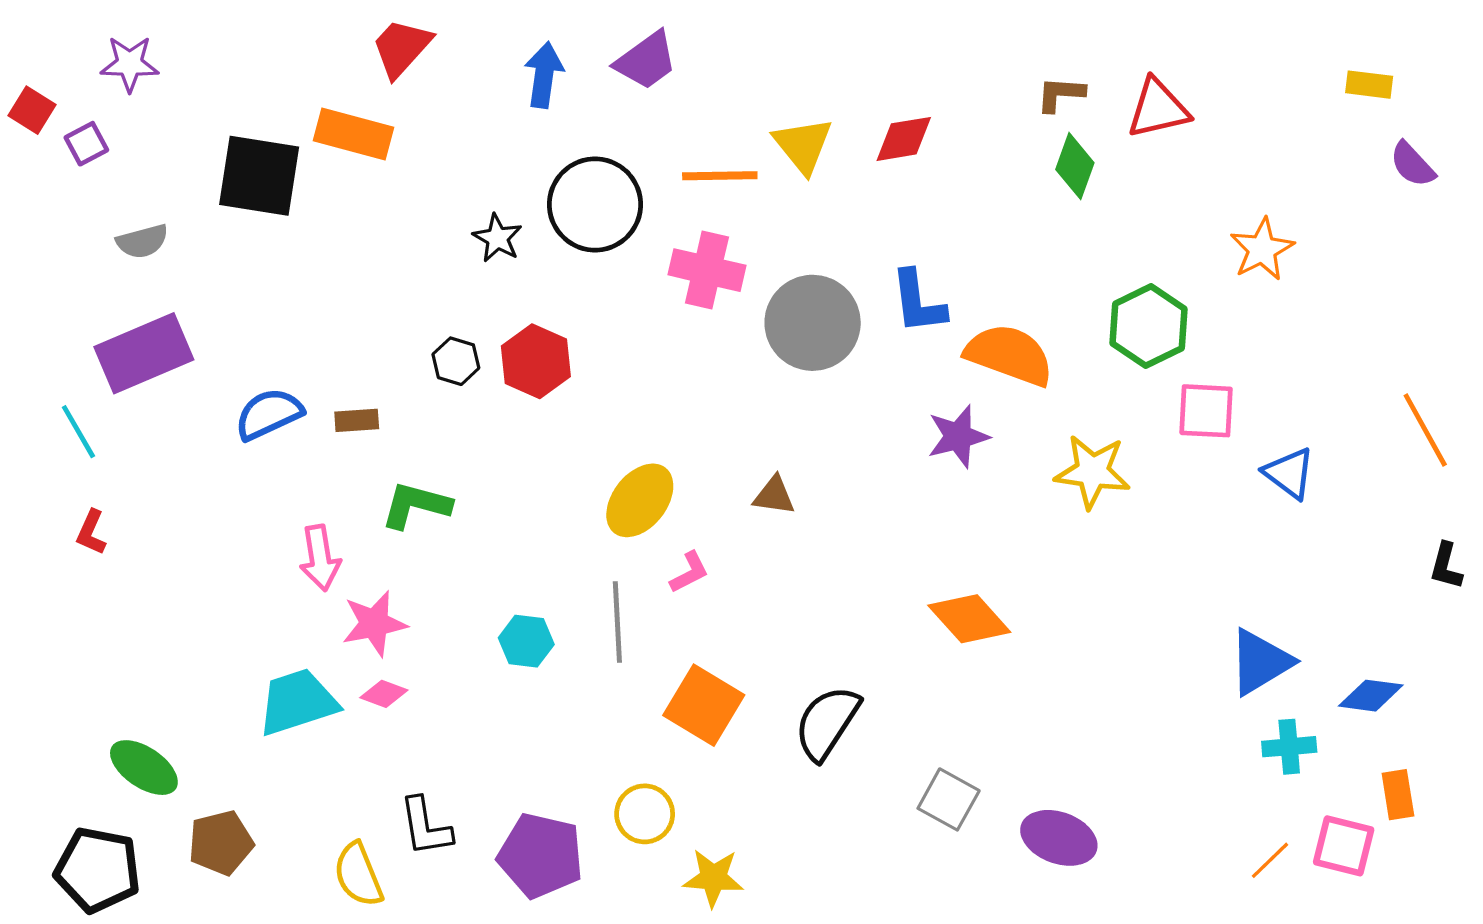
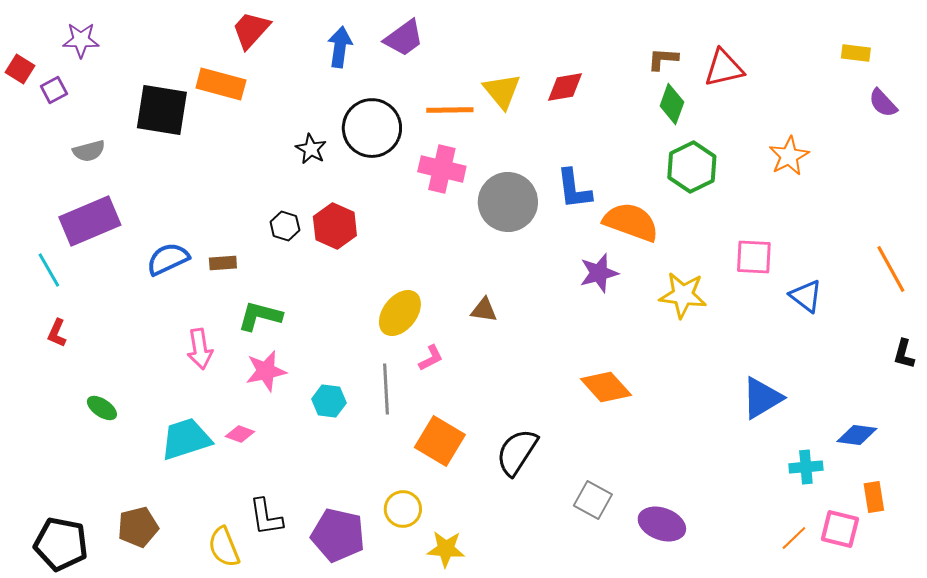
green hexagon: (1148, 326) -> (692, 167), moved
pink star: (374, 624) -> (266, 371), moved
blue triangle: (1260, 662) -> (762, 398), moved
green ellipse: (144, 768) -> (102, 408), moved, size x0.7

